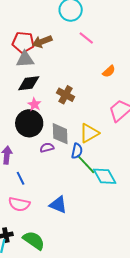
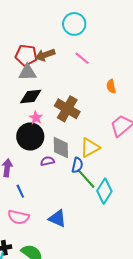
pink line: (86, 38) -> (82, 58), moved
orange semicircle: (109, 71) -> (111, 86), turned 120
brown cross: (66, 95) -> (67, 109), size x1.4
cyan diamond: (105, 176) -> (104, 191), turned 60

